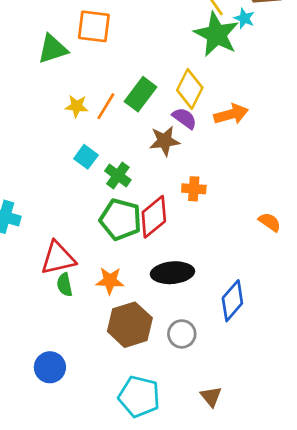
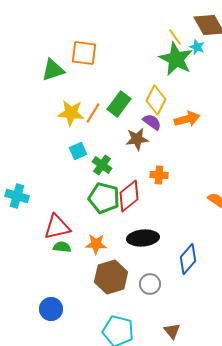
yellow star: (77, 106) -> (71, 113), size x1.5
cyan square: (86, 157) -> (78, 151), turned 30
green semicircle: (65, 285) -> (62, 247), turned 108

